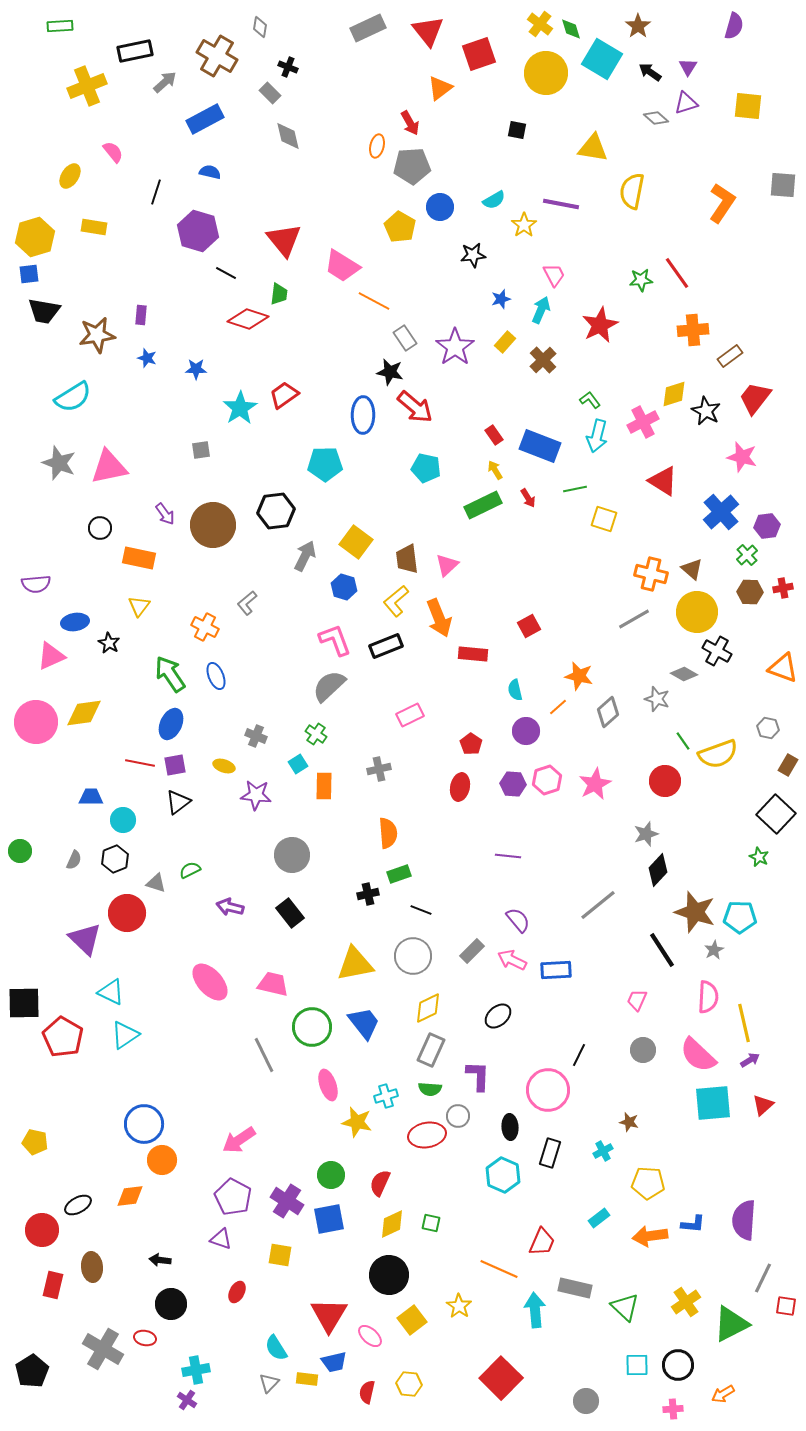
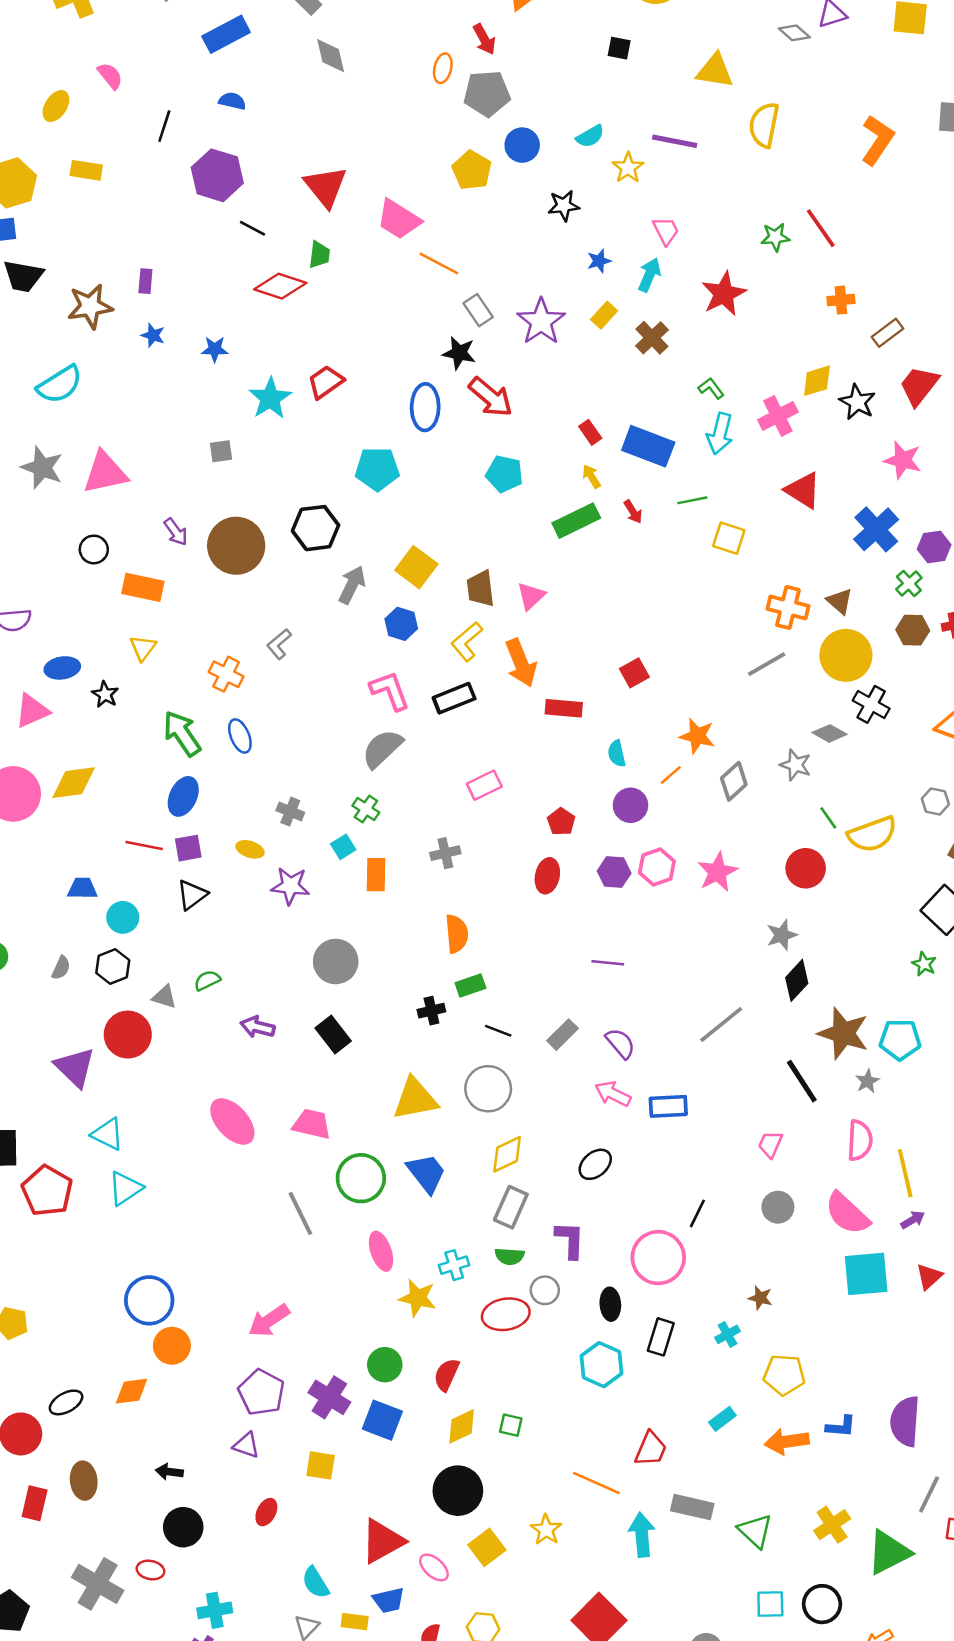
orange cross: (693, 330) -> (841, 300), size x0.7
gray rectangle: (472, 951) -> (562, 1035), moved
blue square: (329, 1219) -> (382, 1420), turned 32
red triangle: (329, 1315) -> (382, 1541), turned 30

